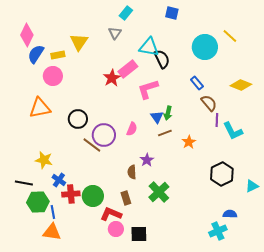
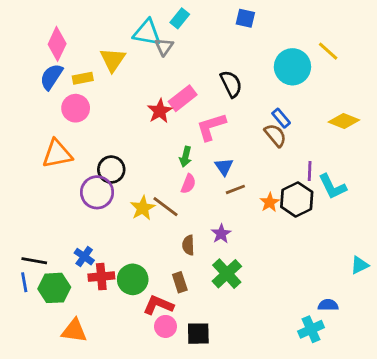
pink diamond: (27, 35) -> (57, 44), moved
cyan triangle: (149, 47) -> (147, 33), moved
brown semicircle: (209, 103) -> (275, 135), moved
green arrow: (168, 113) -> (185, 157), moved
purple circle: (104, 135) -> (97, 192), moved
brown line: (92, 145) -> (166, 207), moved
yellow star: (44, 160) -> (143, 208), moved, turned 30
purple star: (147, 160) -> (221, 234), moved
black hexagon: (222, 174) -> (297, 199), moved
blue line: (53, 212) -> (24, 282), moved

